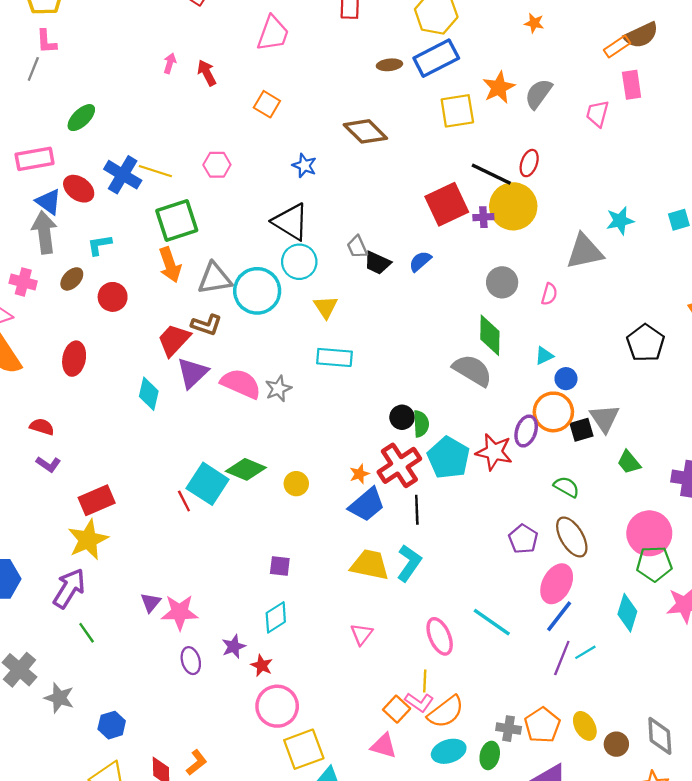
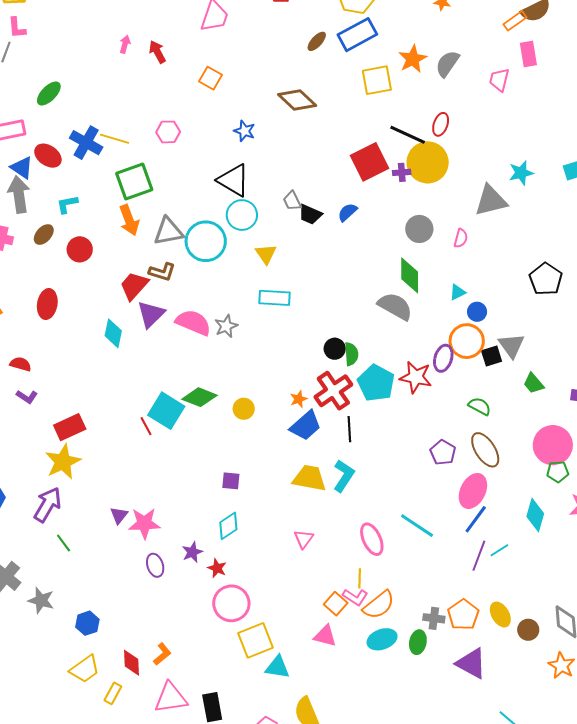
brown ellipse: (389, 65) -> (317, 41), turned -40
green pentagon: (654, 564) -> (558, 472), size x0.7

